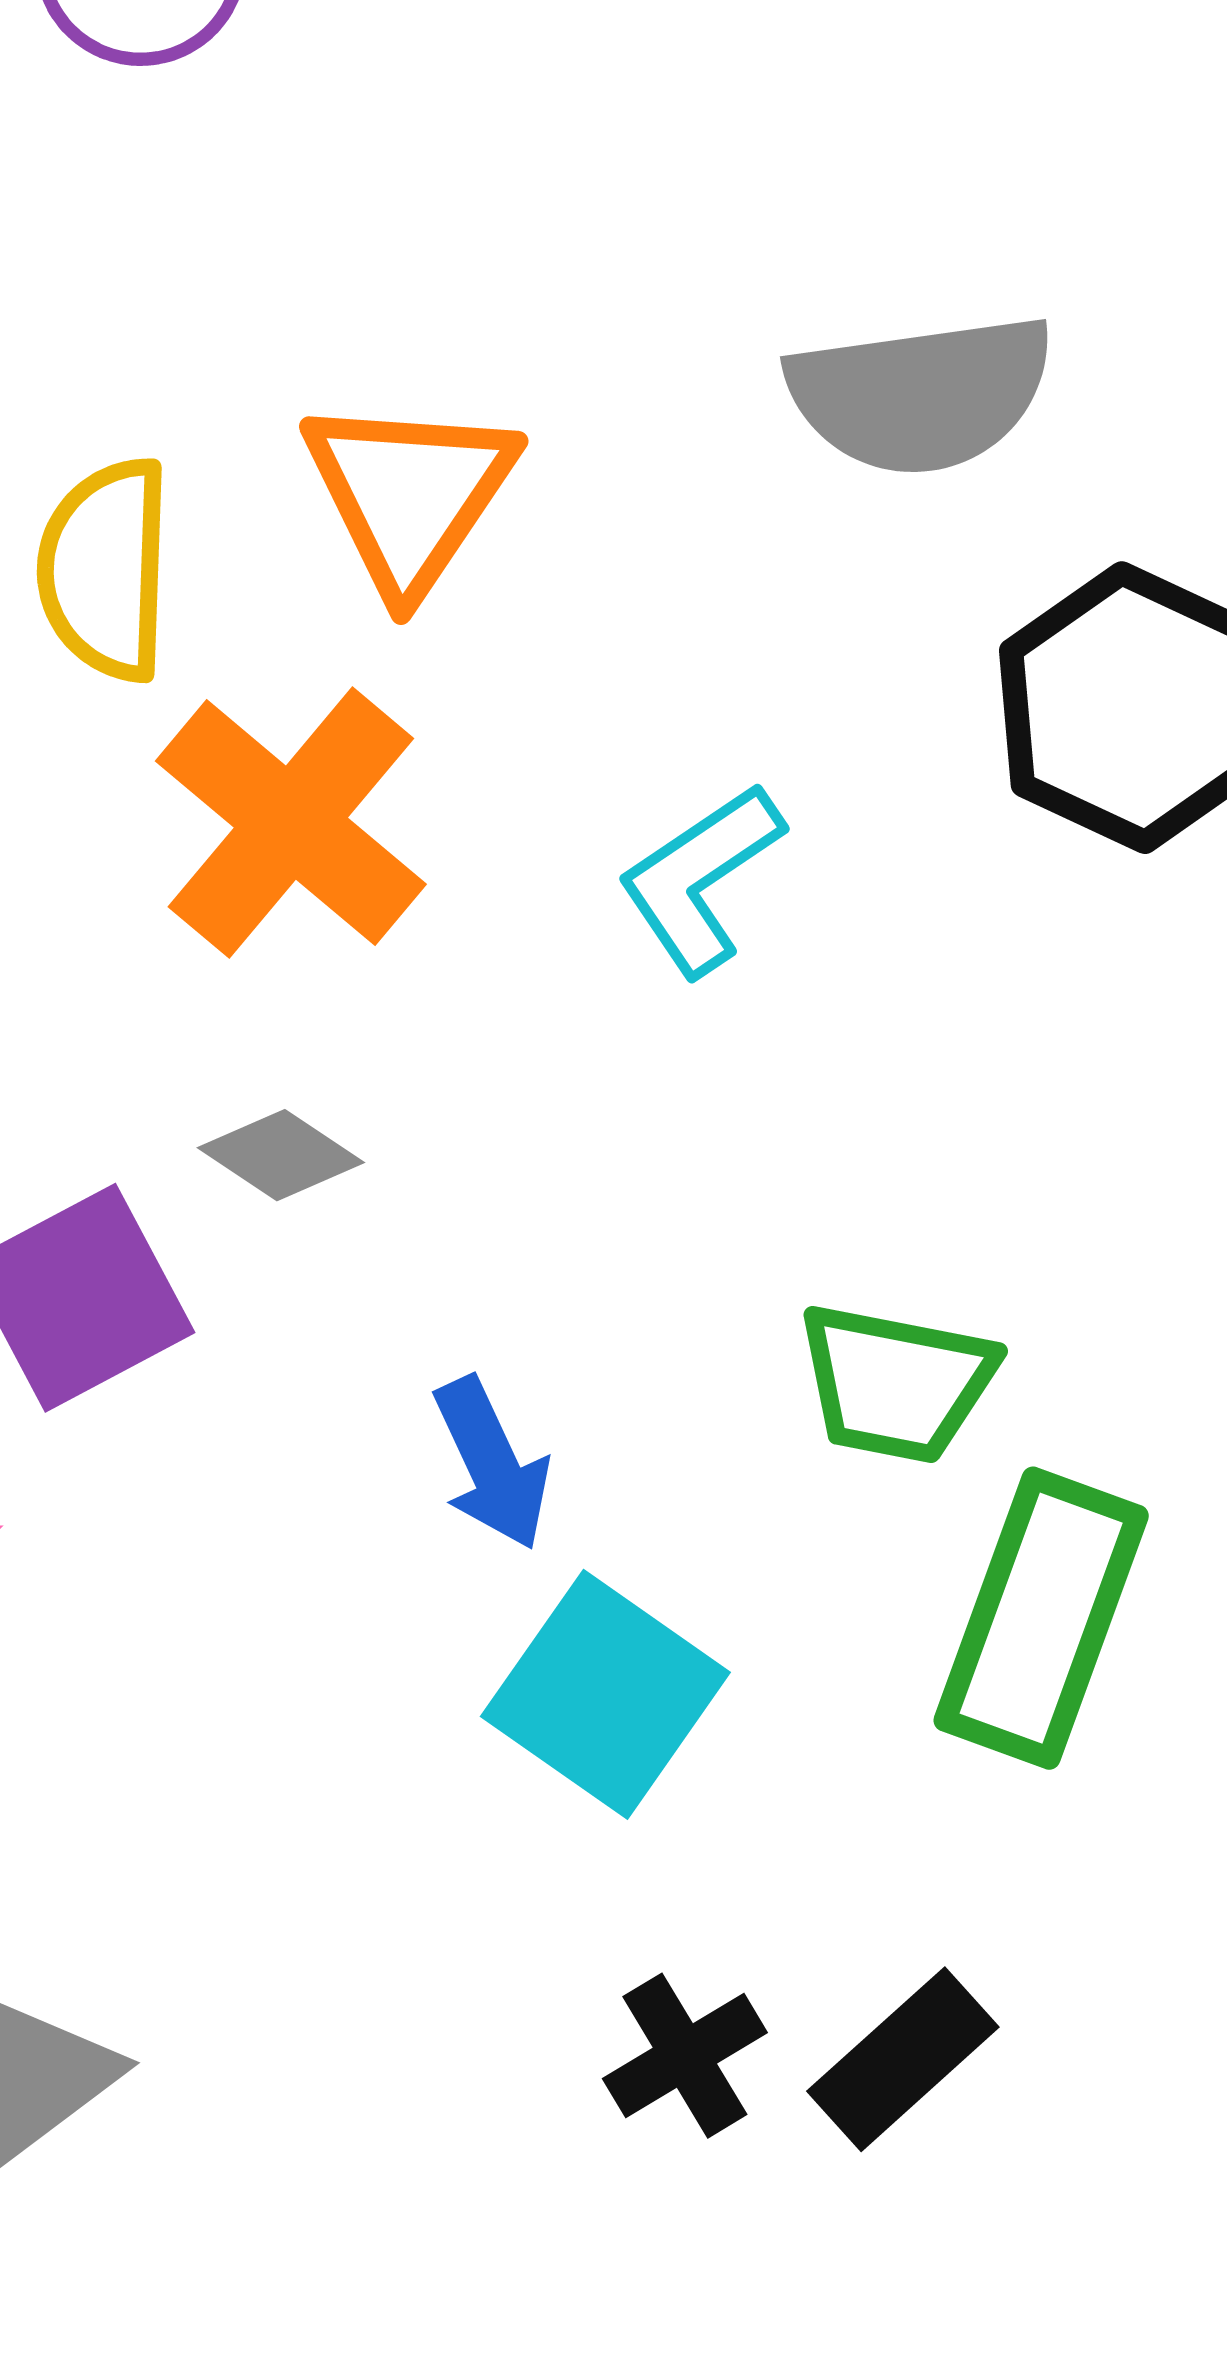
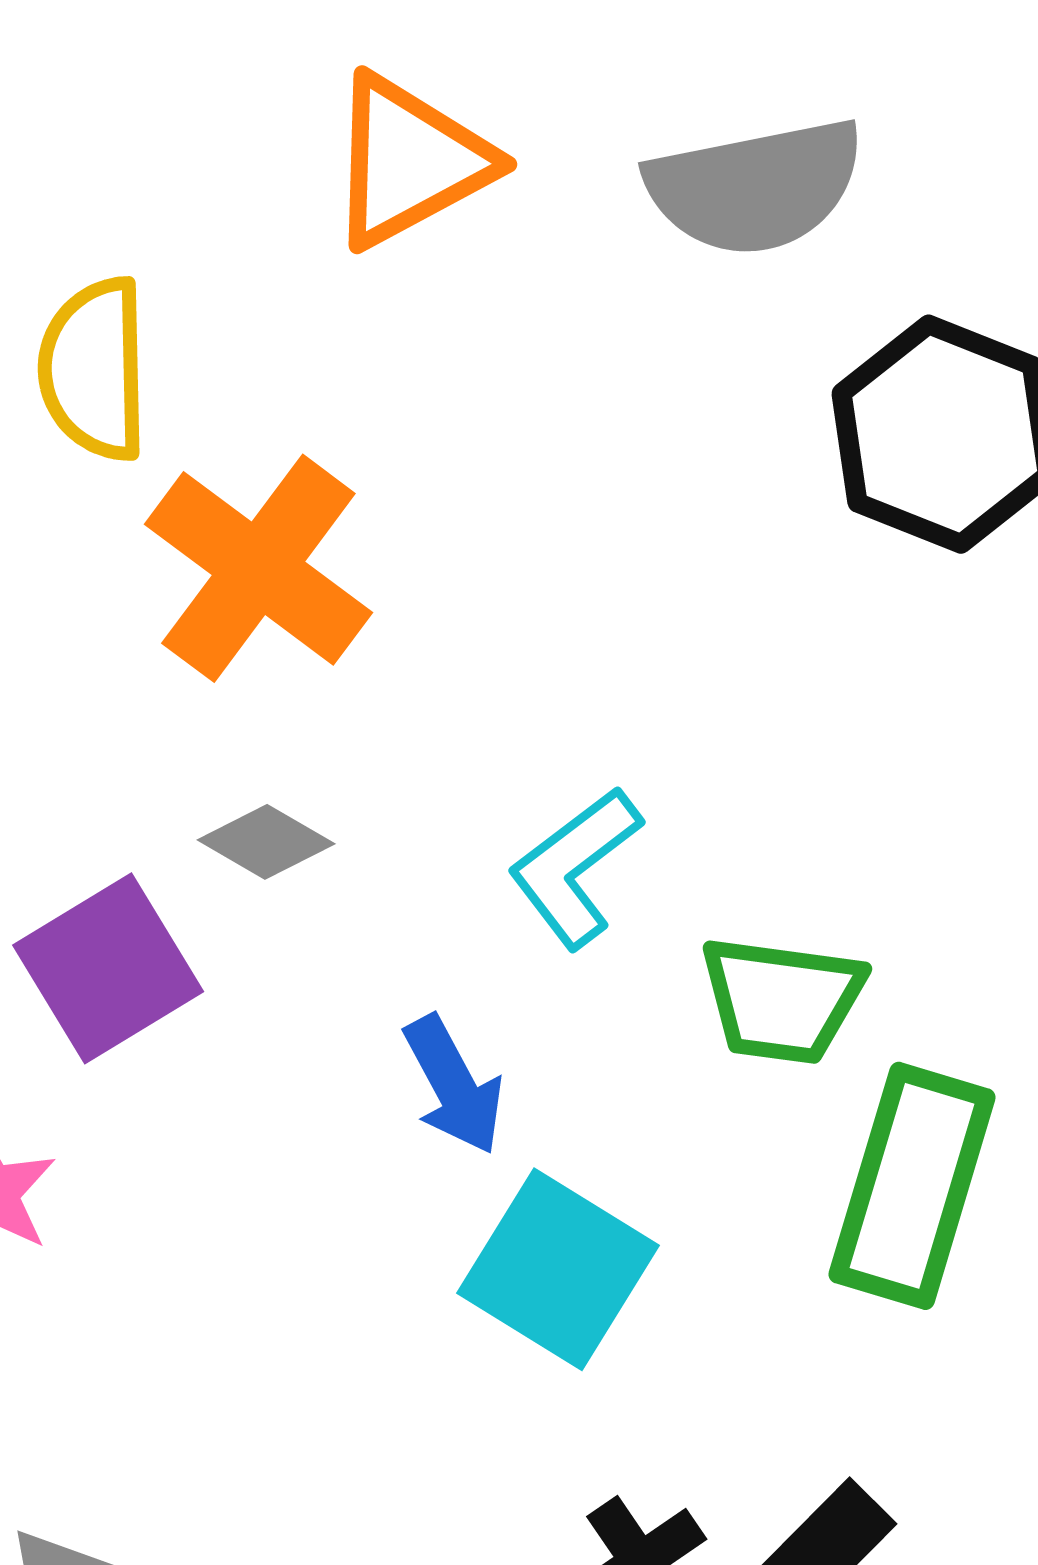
orange triangle: (409, 494) -> (409, 161), moved, turned 31
cyan L-shape: (700, 879) -> (575, 867), moved

